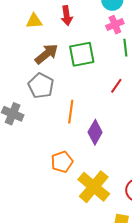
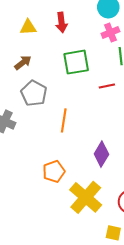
brown arrow: (47, 54) -> (23, 63), moved, size x0.7
red line: (116, 86) -> (107, 86), moved, turned 42
purple diamond: (95, 132) -> (101, 154), moved

